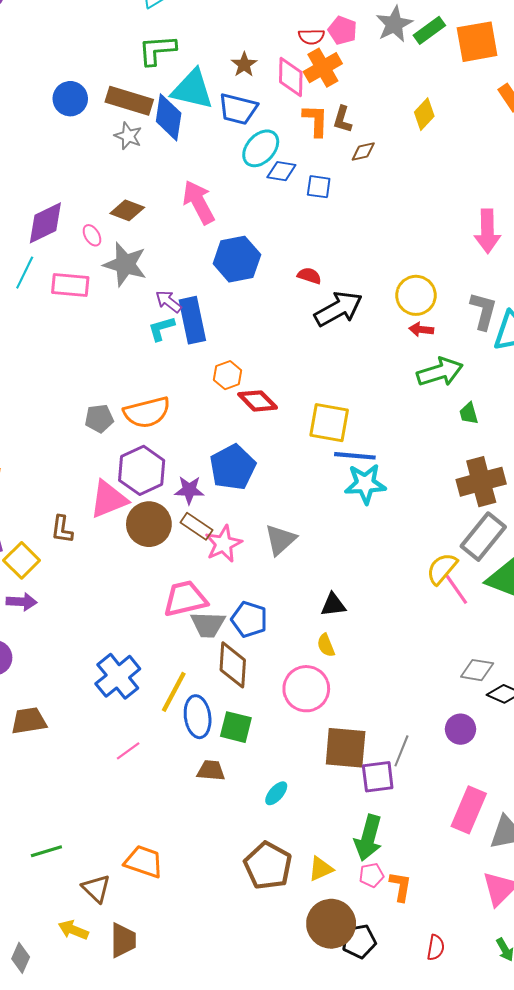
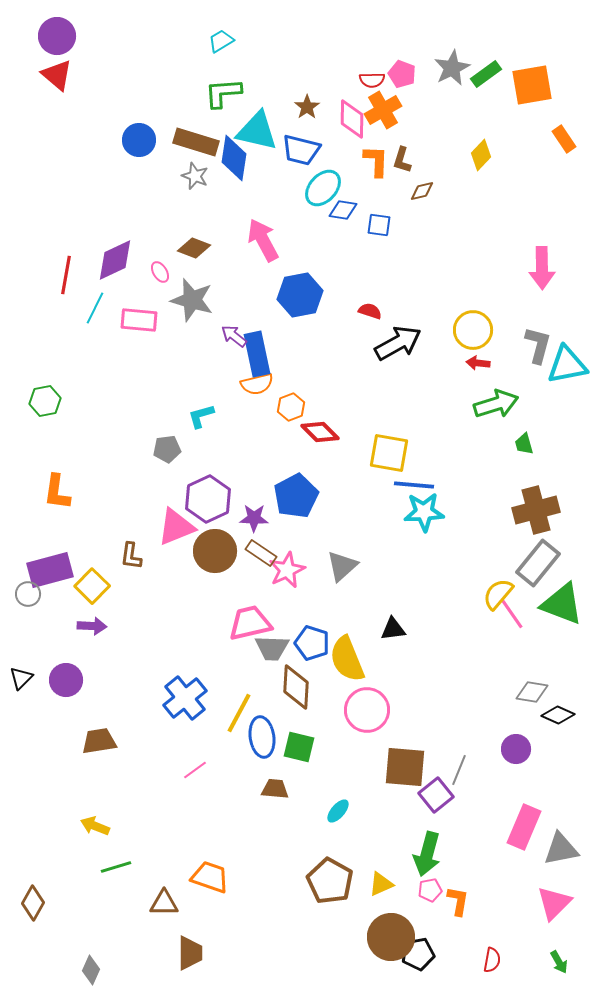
cyan L-shape: (161, 328) -> (201, 416), moved
orange semicircle: (147, 412) -> (257, 384), moved, size x0.7
yellow semicircle: (326, 645) -> (347, 659), moved, size x2.0
purple square: (378, 777) -> (436, 795), turned -32
brown triangle: (96, 889) -> (164, 903), turned -44
yellow arrow: (73, 930) -> (95, 826), moved

